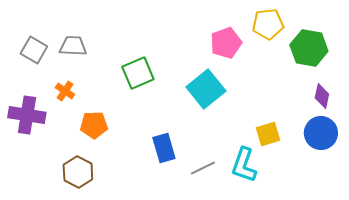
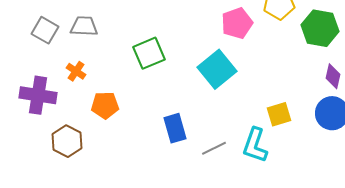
brown hexagon: (78, 172) -> (67, 141), moved

